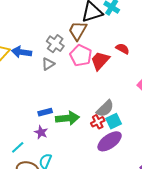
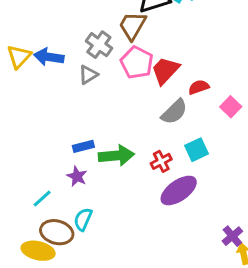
red semicircle: (123, 49) -> (199, 87), moved, turned -48
gray semicircle: (105, 109) -> (174, 112), moved
cyan square: (114, 121) -> (197, 150), moved

